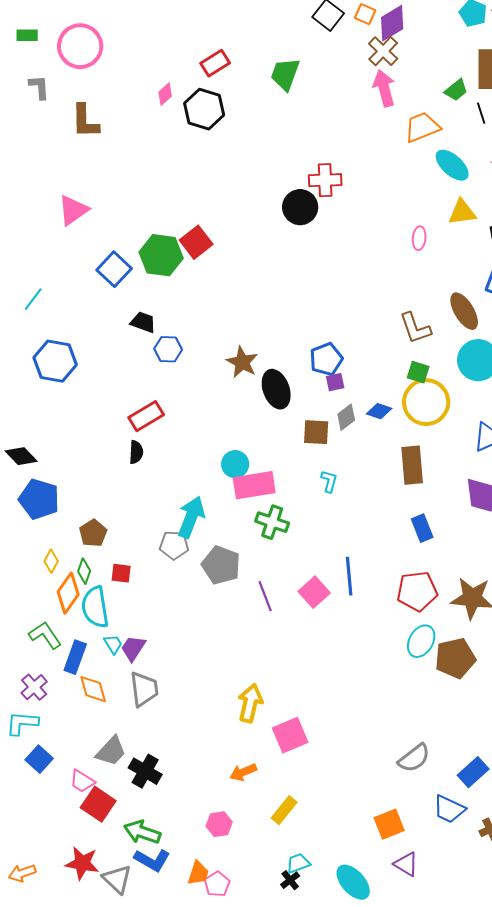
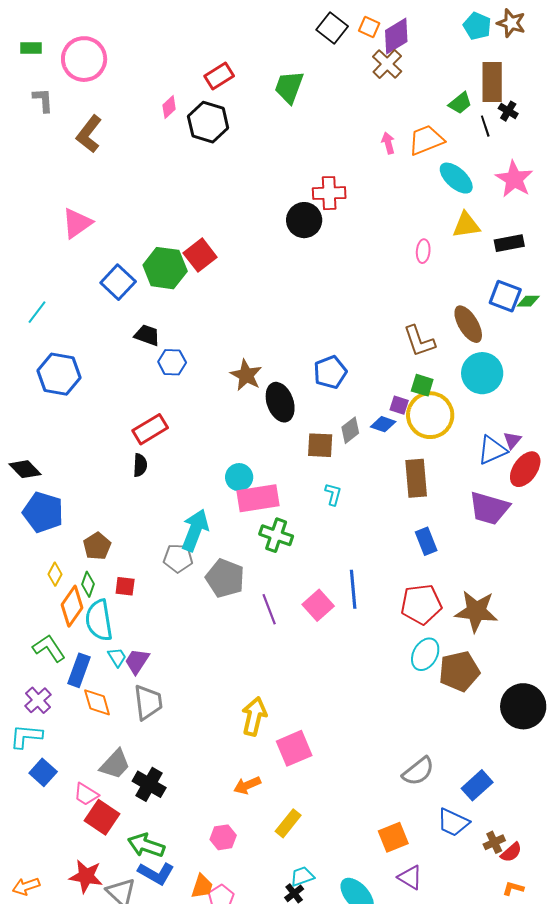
pink arrow: (384, 88) -> (388, 143), moved, size x0.6
brown L-shape: (85, 121) -> (89, 134), turned 39
purple square: (335, 382) -> (399, 405), moved, turned 30

